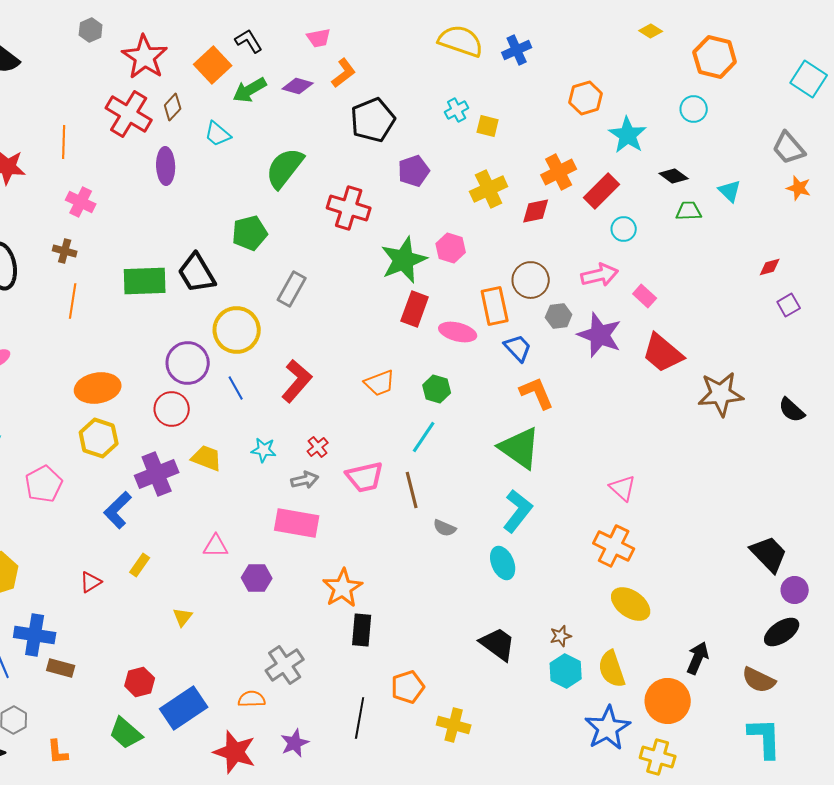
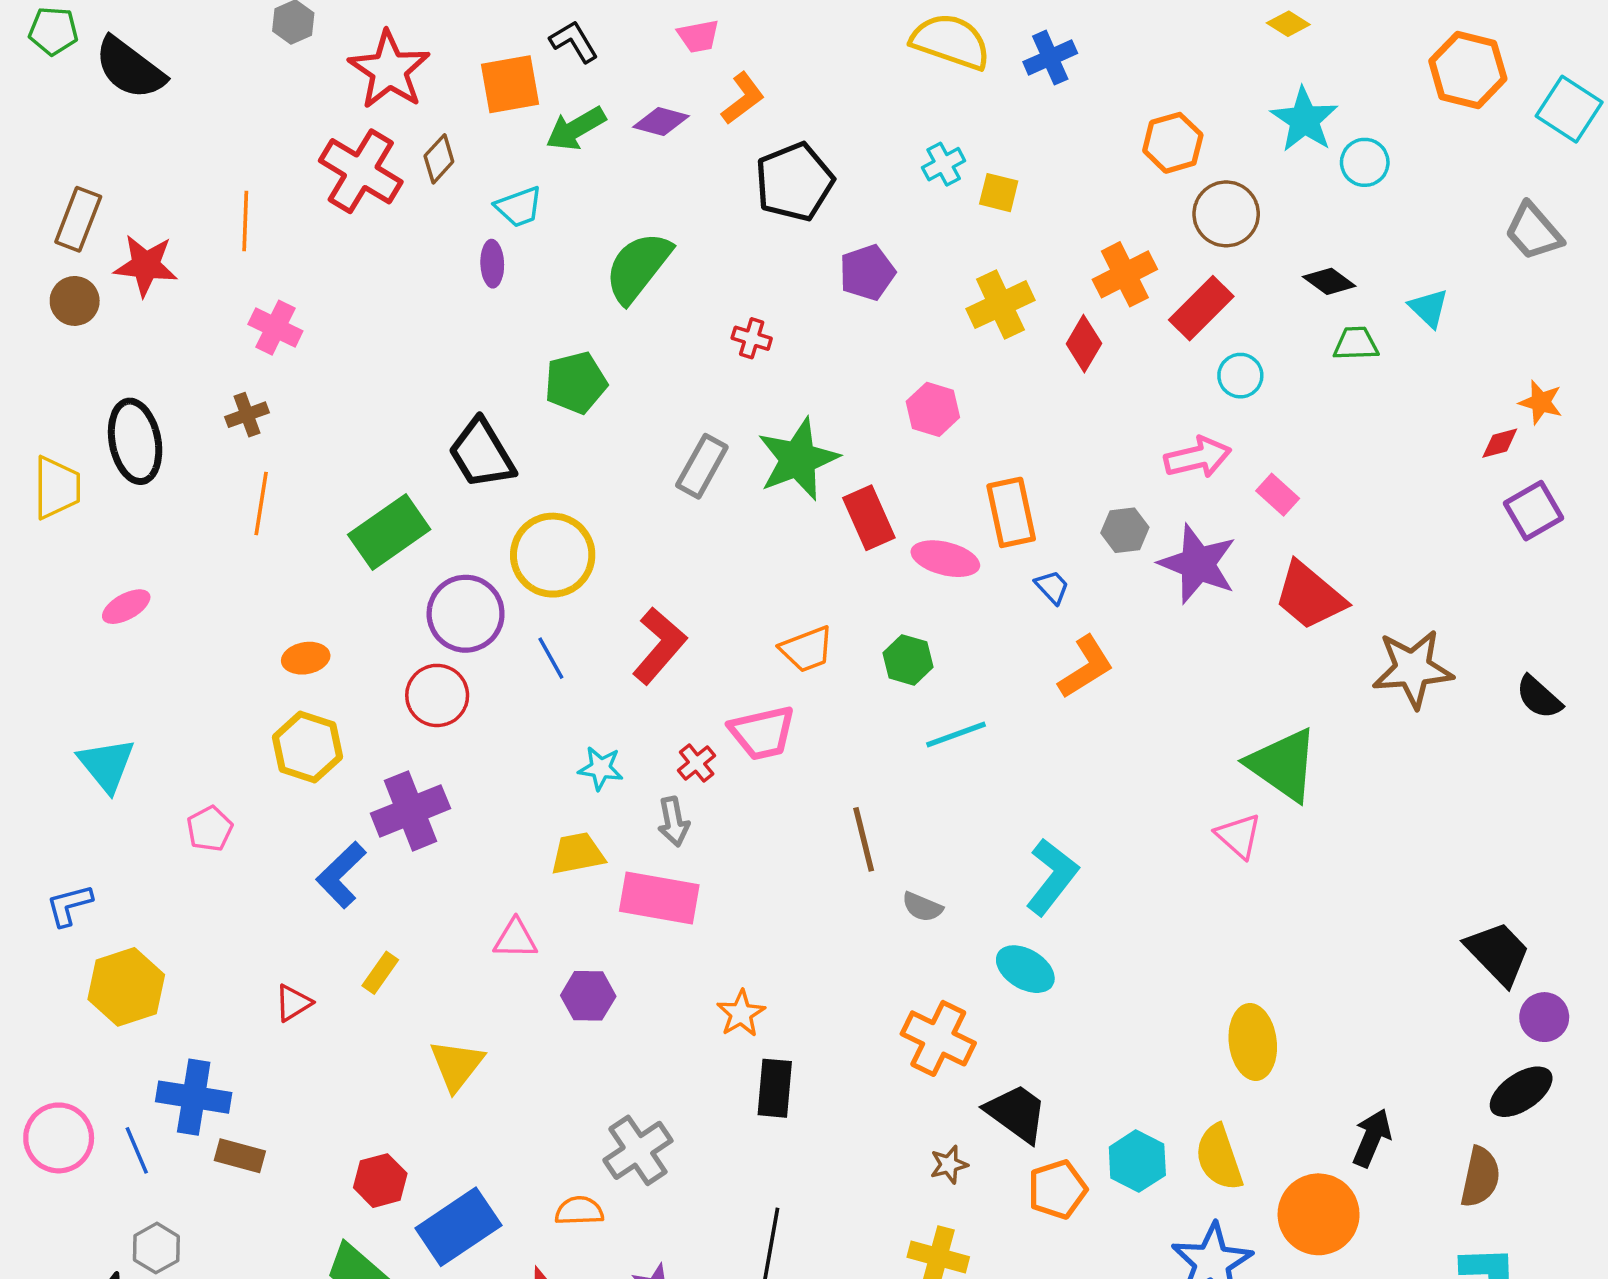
orange hexagon: (715, 57) -> (1468, 70), moved
orange square: (213, 65) -> (510, 84), turned 33
cyan trapezoid: (218, 134) -> (519, 207), turned -60
cyan star: (628, 135) -> (1304, 120), moved
purple ellipse: (166, 166) -> (492, 264), moved, size x0.7
orange star: (799, 188) -> (1541, 402), moved
red cross: (349, 208) -> (752, 338), size x0.5
red diamond: (536, 211) -> (1084, 344), turned -48
brown cross: (65, 251) -> (247, 415), turned -35
green star: (404, 260) -> (798, 459), moved
brown circle: (531, 280) -> (1226, 214), moved
green rectangle: (145, 281) -> (389, 532), moved, turned -33
gray rectangle: (292, 289) -> (702, 466), moved
purple square: (789, 305) -> (1534, 511), size x1.4
red rectangle: (415, 309) -> (869, 518), turned -44
blue trapezoid: (518, 348) -> (1052, 587), size x0.7
orange ellipse: (98, 388) -> (306, 658), size x0.6
orange L-shape: (537, 393) -> (1086, 667), turned 81
cyan line: (424, 437) -> (956, 735), moved, turned 36
green triangle: (520, 448) -> (1283, 765), moved
yellow trapezoid: (207, 458) -> (578, 854), moved, turned -32
pink trapezoid: (365, 477) -> (762, 733), moved
gray arrow: (305, 480) -> (673, 822), turned 92
pink pentagon: (44, 484) -> (210, 829), size x0.7
orange cross: (614, 546) -> (938, 1038), moved
cyan ellipse: (503, 563) -> (1025, 969), turned -36
orange star: (343, 588) -> (741, 1014), size x0.7
yellow ellipse: (631, 604) -> (1253, 1042), turned 48
yellow triangle: (183, 617) -> (457, 1065), size x1.6
brown star: (561, 636) -> (949, 1165), moved
brown semicircle: (759, 680) -> (1480, 1177), turned -104
orange pentagon: (408, 687) -> (1057, 1189), moved

